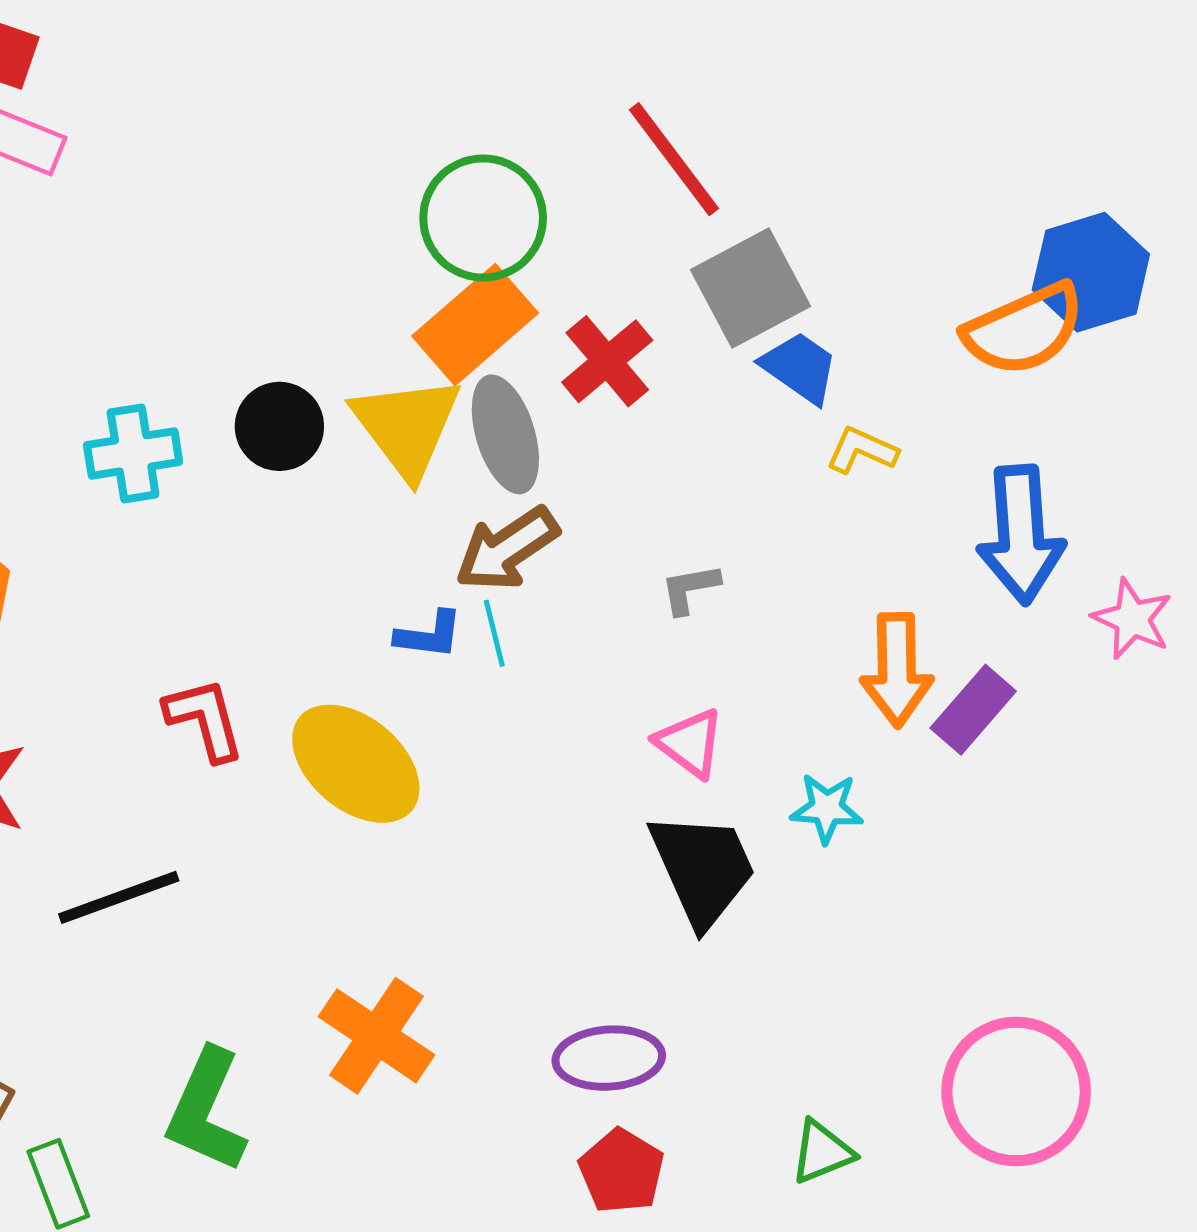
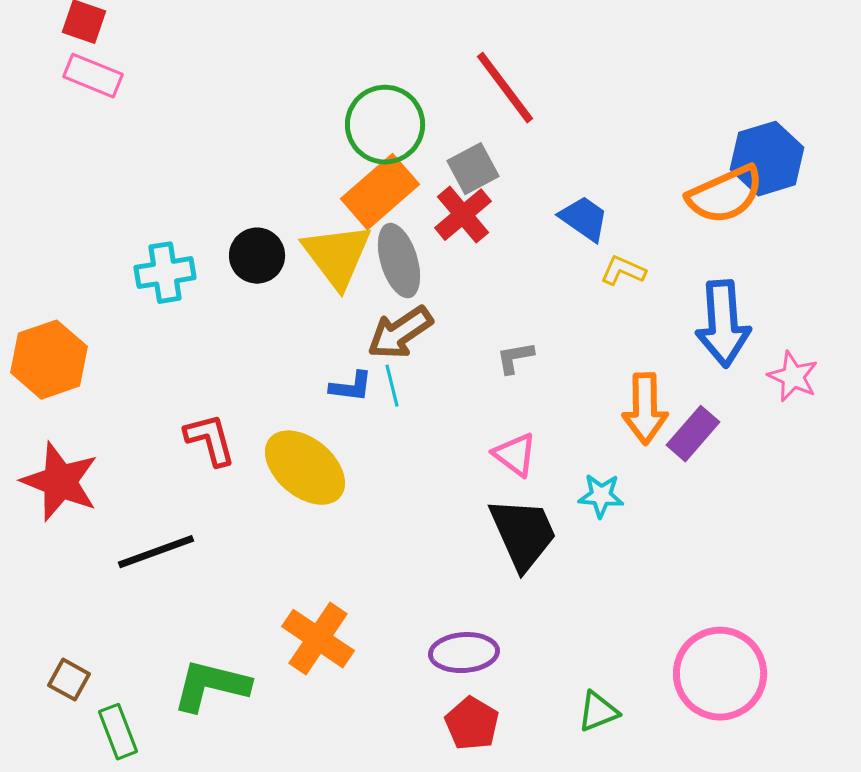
gray square: (750, 288) -> (473, 169), moved, size x0.7
green L-shape: (206, 1111) -> (211, 686), turned 80

